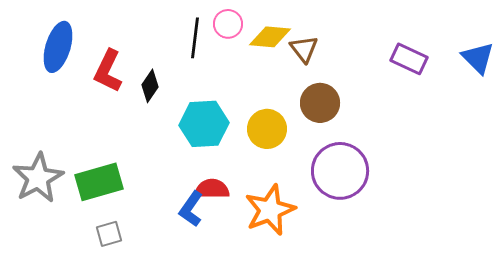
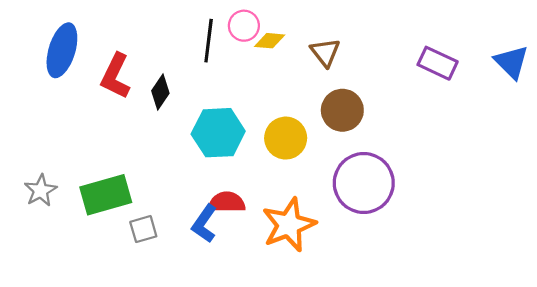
yellow diamond: (270, 37) -> (270, 41), moved, size x0.7
gray star: (38, 178) -> (41, 190), size x0.6
gray square: (109, 234) -> (143, 229), moved

